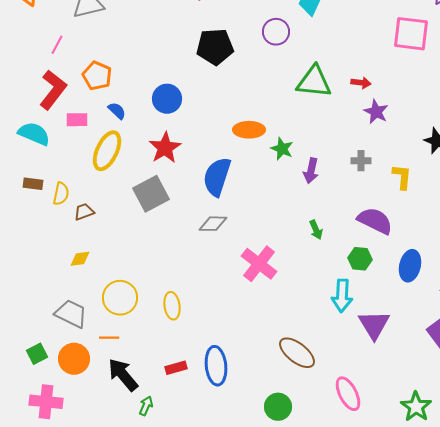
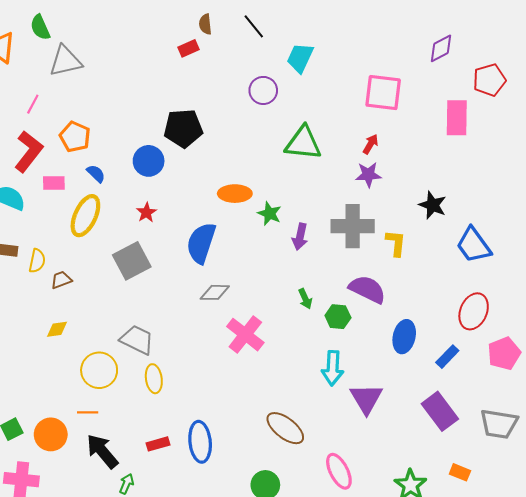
pink square: (411, 34) -> (383, 93), moved
black pentagon: (215, 47) -> (183, 128), moved
red arrow: (361, 83) -> (371, 144), moved, turned -66
purple star: (376, 112) -> (368, 175), turned -30
red star: (165, 148) -> (146, 212), size x0.6
gray cross: (361, 161) -> (353, 226), size x2.0
gray diamond: (213, 224) -> (215, 292), moved
green hexagon: (360, 259) -> (338, 317), moved
gray trapezoid: (71, 314) -> (137, 340), moved

